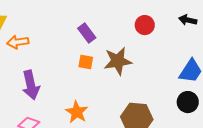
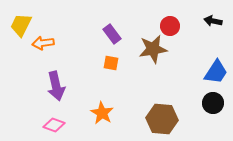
brown star: (118, 61) -> (153, 49), moved

